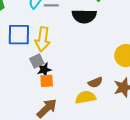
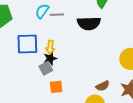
yellow arrow: (43, 39) -> (50, 47), size x0.6
black star: (44, 70) -> (50, 58), moved

